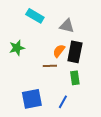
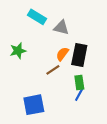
gray triangle: (67, 26) -> (61, 27), moved
brown line: (50, 66) -> (53, 70), turned -32
blue line: (63, 102) -> (79, 94), moved

